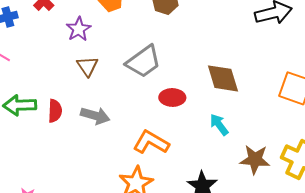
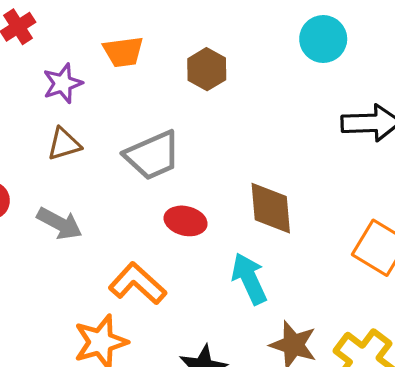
brown triangle: (87, 66) -> (64, 144), turned 35
cyan arrow: (219, 125) -> (249, 279), size x1.4

